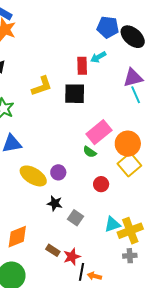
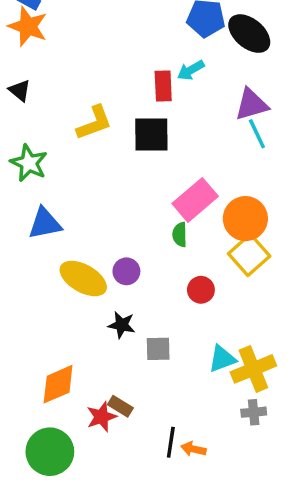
green semicircle: (90, 152) -> (180, 235), turned 56
gray square: (75, 218) -> (158, 349), turned -35
red star: (72, 257) -> (102, 417), moved

